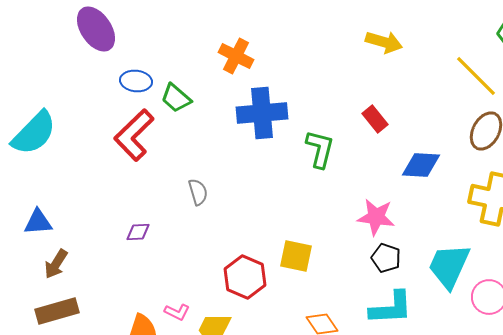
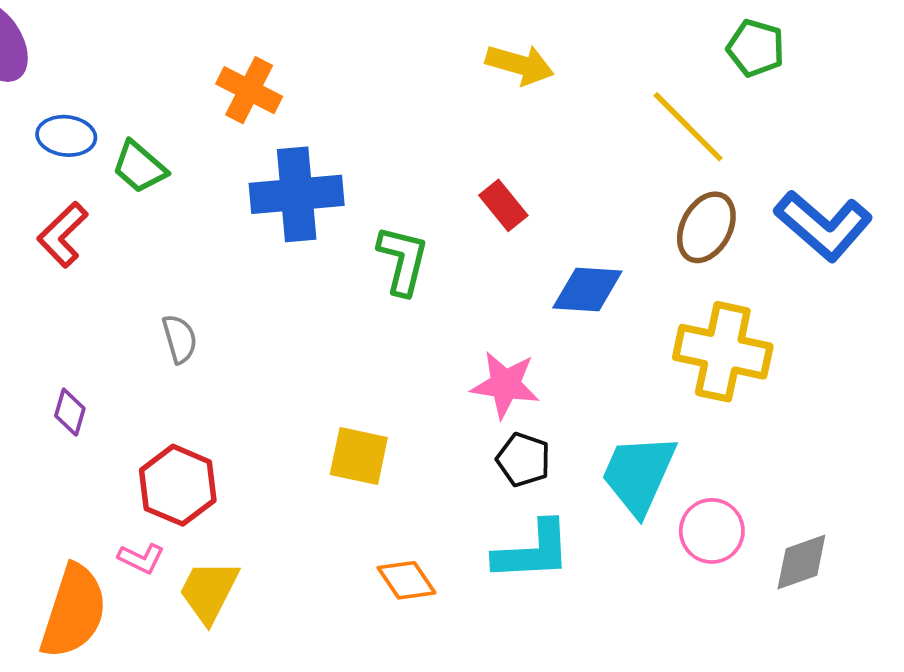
red L-shape: (134, 135) -> (63, 235), size x0.7
purple diamond: (138, 232) -> (70, 412), turned -70
red hexagon: (245, 277) -> (178, 485), moved

